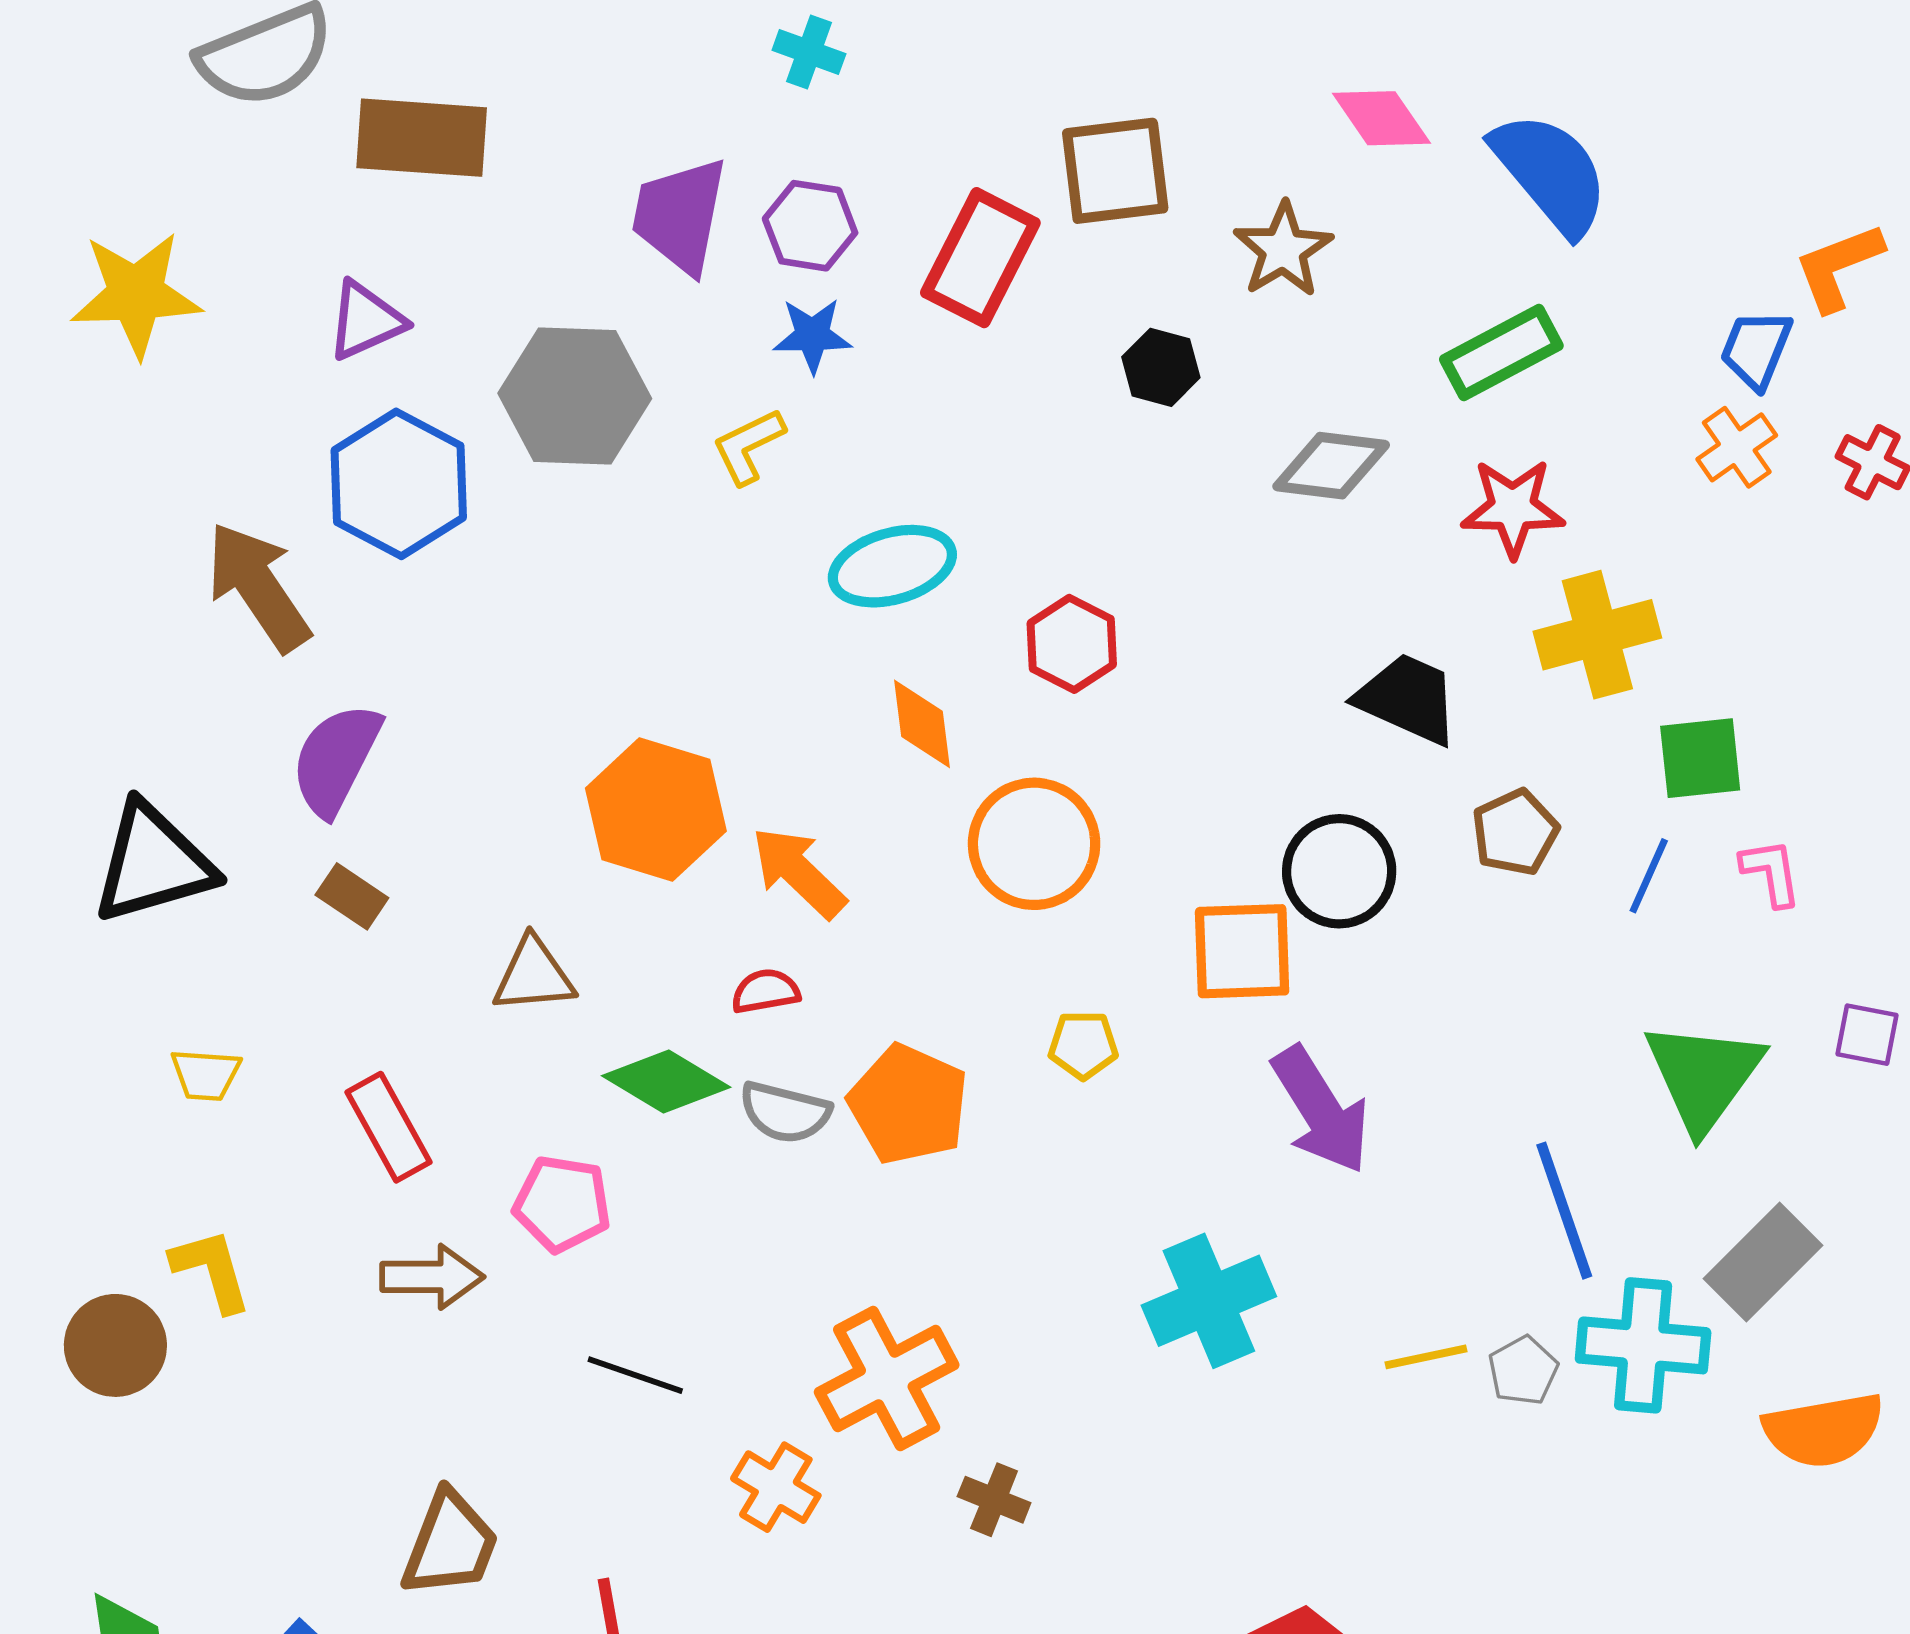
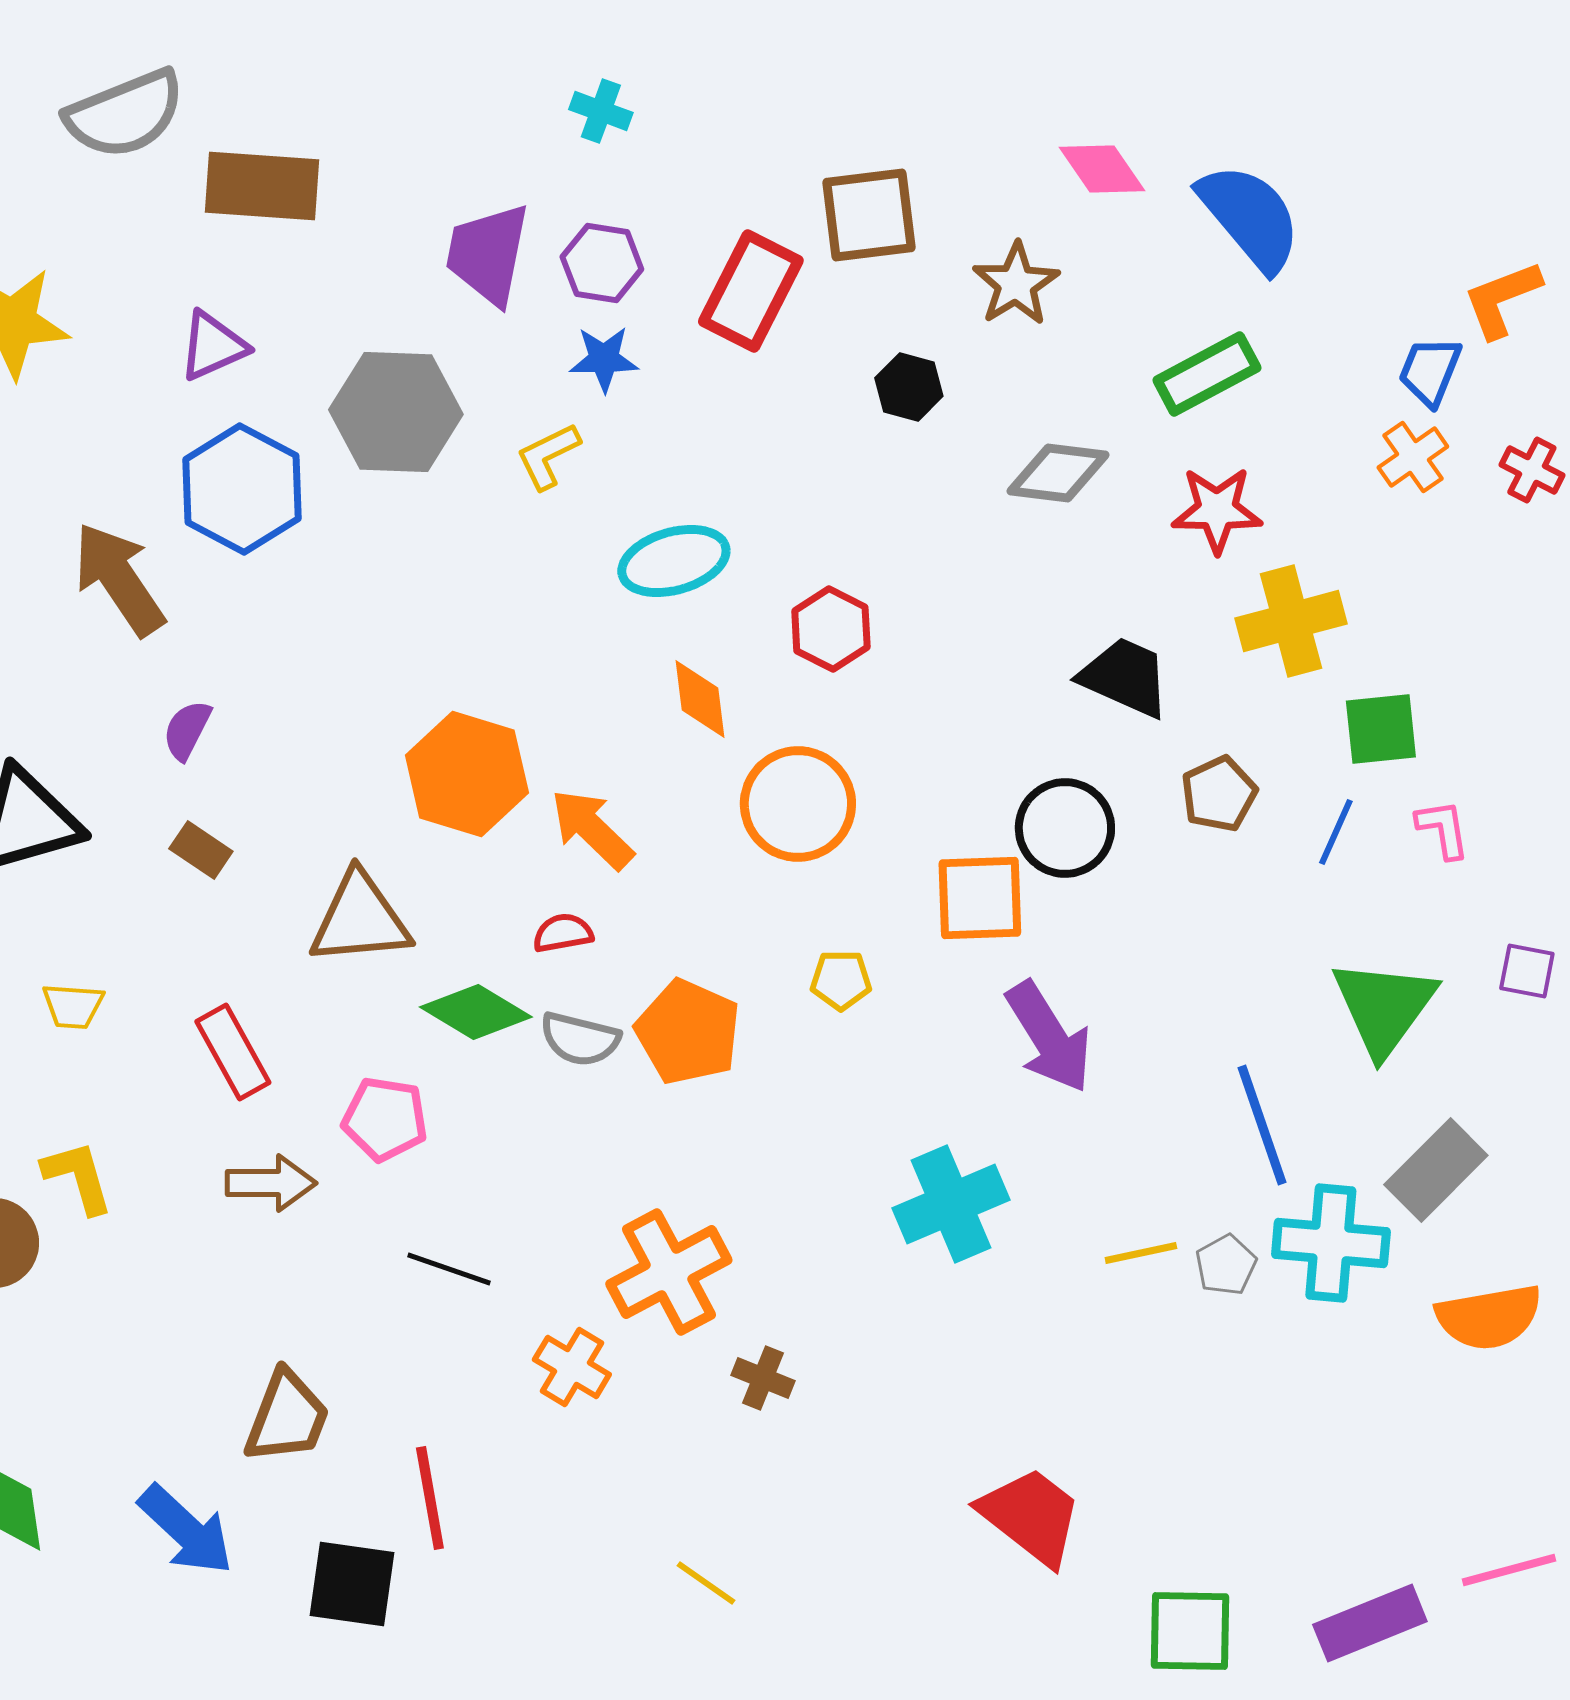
purple semicircle: (336, 759) -> (187, 730), size x0.6
brown triangle: (534, 975) -> (360, 919), size x1.4

